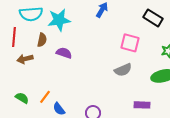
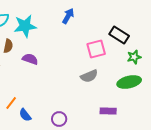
black rectangle: (153, 18) -> (119, 35), moved
pink square: (130, 43) -> (96, 49), turned -30

